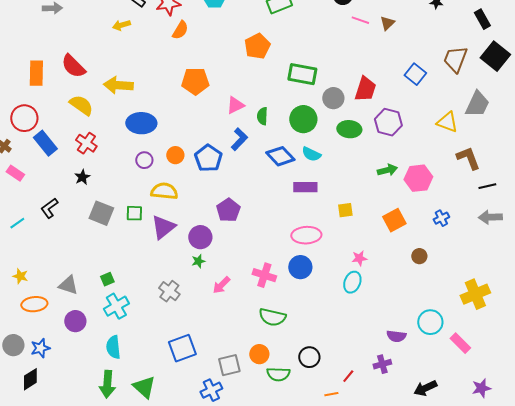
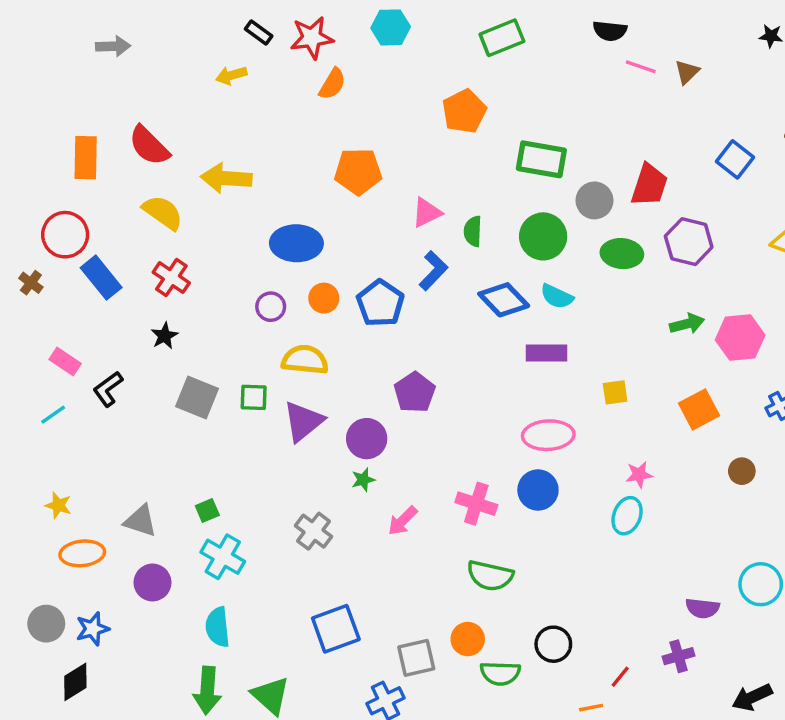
blue ellipse: (141, 123) -> (296, 243), moved
pink rectangle: (15, 173) -> (65, 361), moved
cyan cross: (116, 306) -> (223, 557), turned -30

